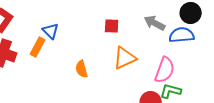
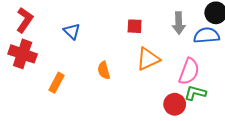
gray arrow: (155, 23) -> (179, 23), turned -120
orange rectangle: (38, 47) -> (57, 83), moved

